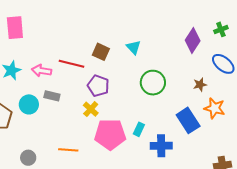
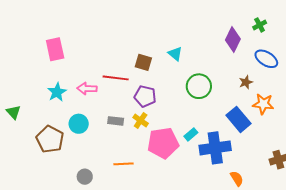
gray rectangle: (52, 96) -> (116, 121), moved
cyan rectangle: (139, 129) -> (191, 134), turned 32
blue cross: (161, 146) -> (215, 148), size x1.4

